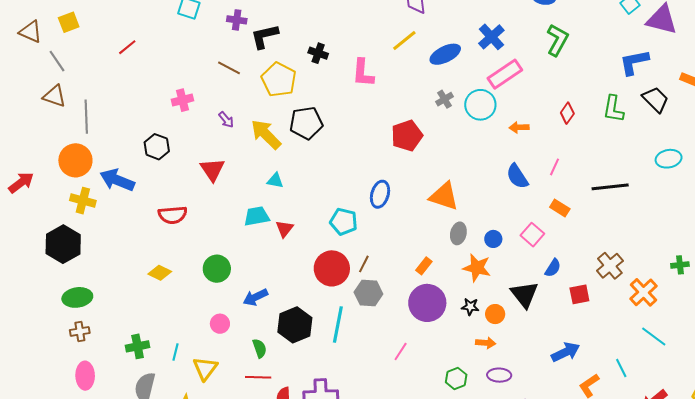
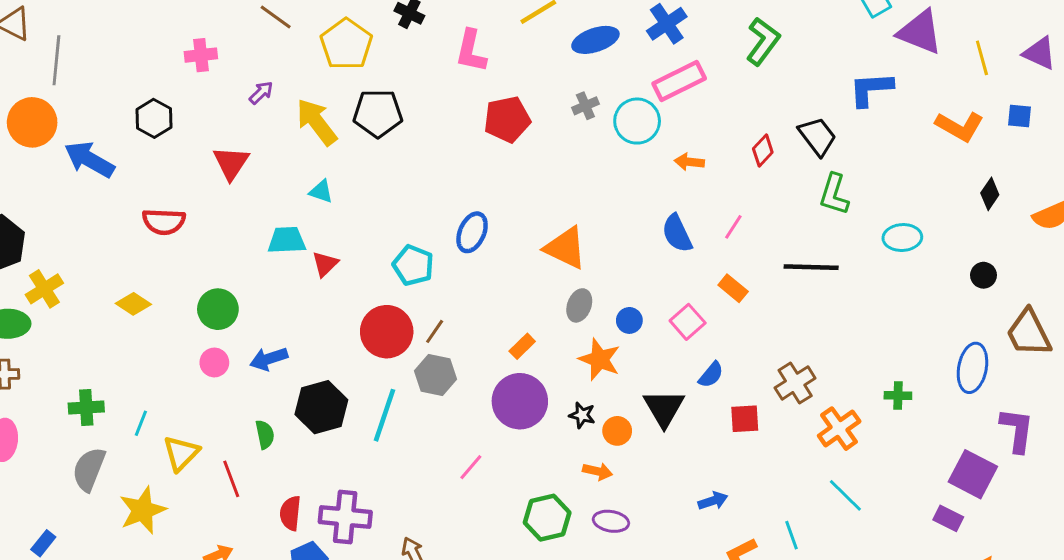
black trapezoid: (656, 100) -> (817, 136), moved
green L-shape: (613, 109) -> (834, 194), moved
purple arrow: (226, 120) -> (261, 93), turned -102
red pentagon: (407, 136) -> (507, 119), moved
yellow cross: (83, 201) -> (44, 289), moved, turned 35
pink circle: (220, 324) -> (214, 362), moved
blue arrow: (566, 352) -> (713, 501), size x0.7
red line: (258, 377) -> (231, 479), moved, turned 60
green hexagon: (456, 378) -> (547, 518), size x1.4

